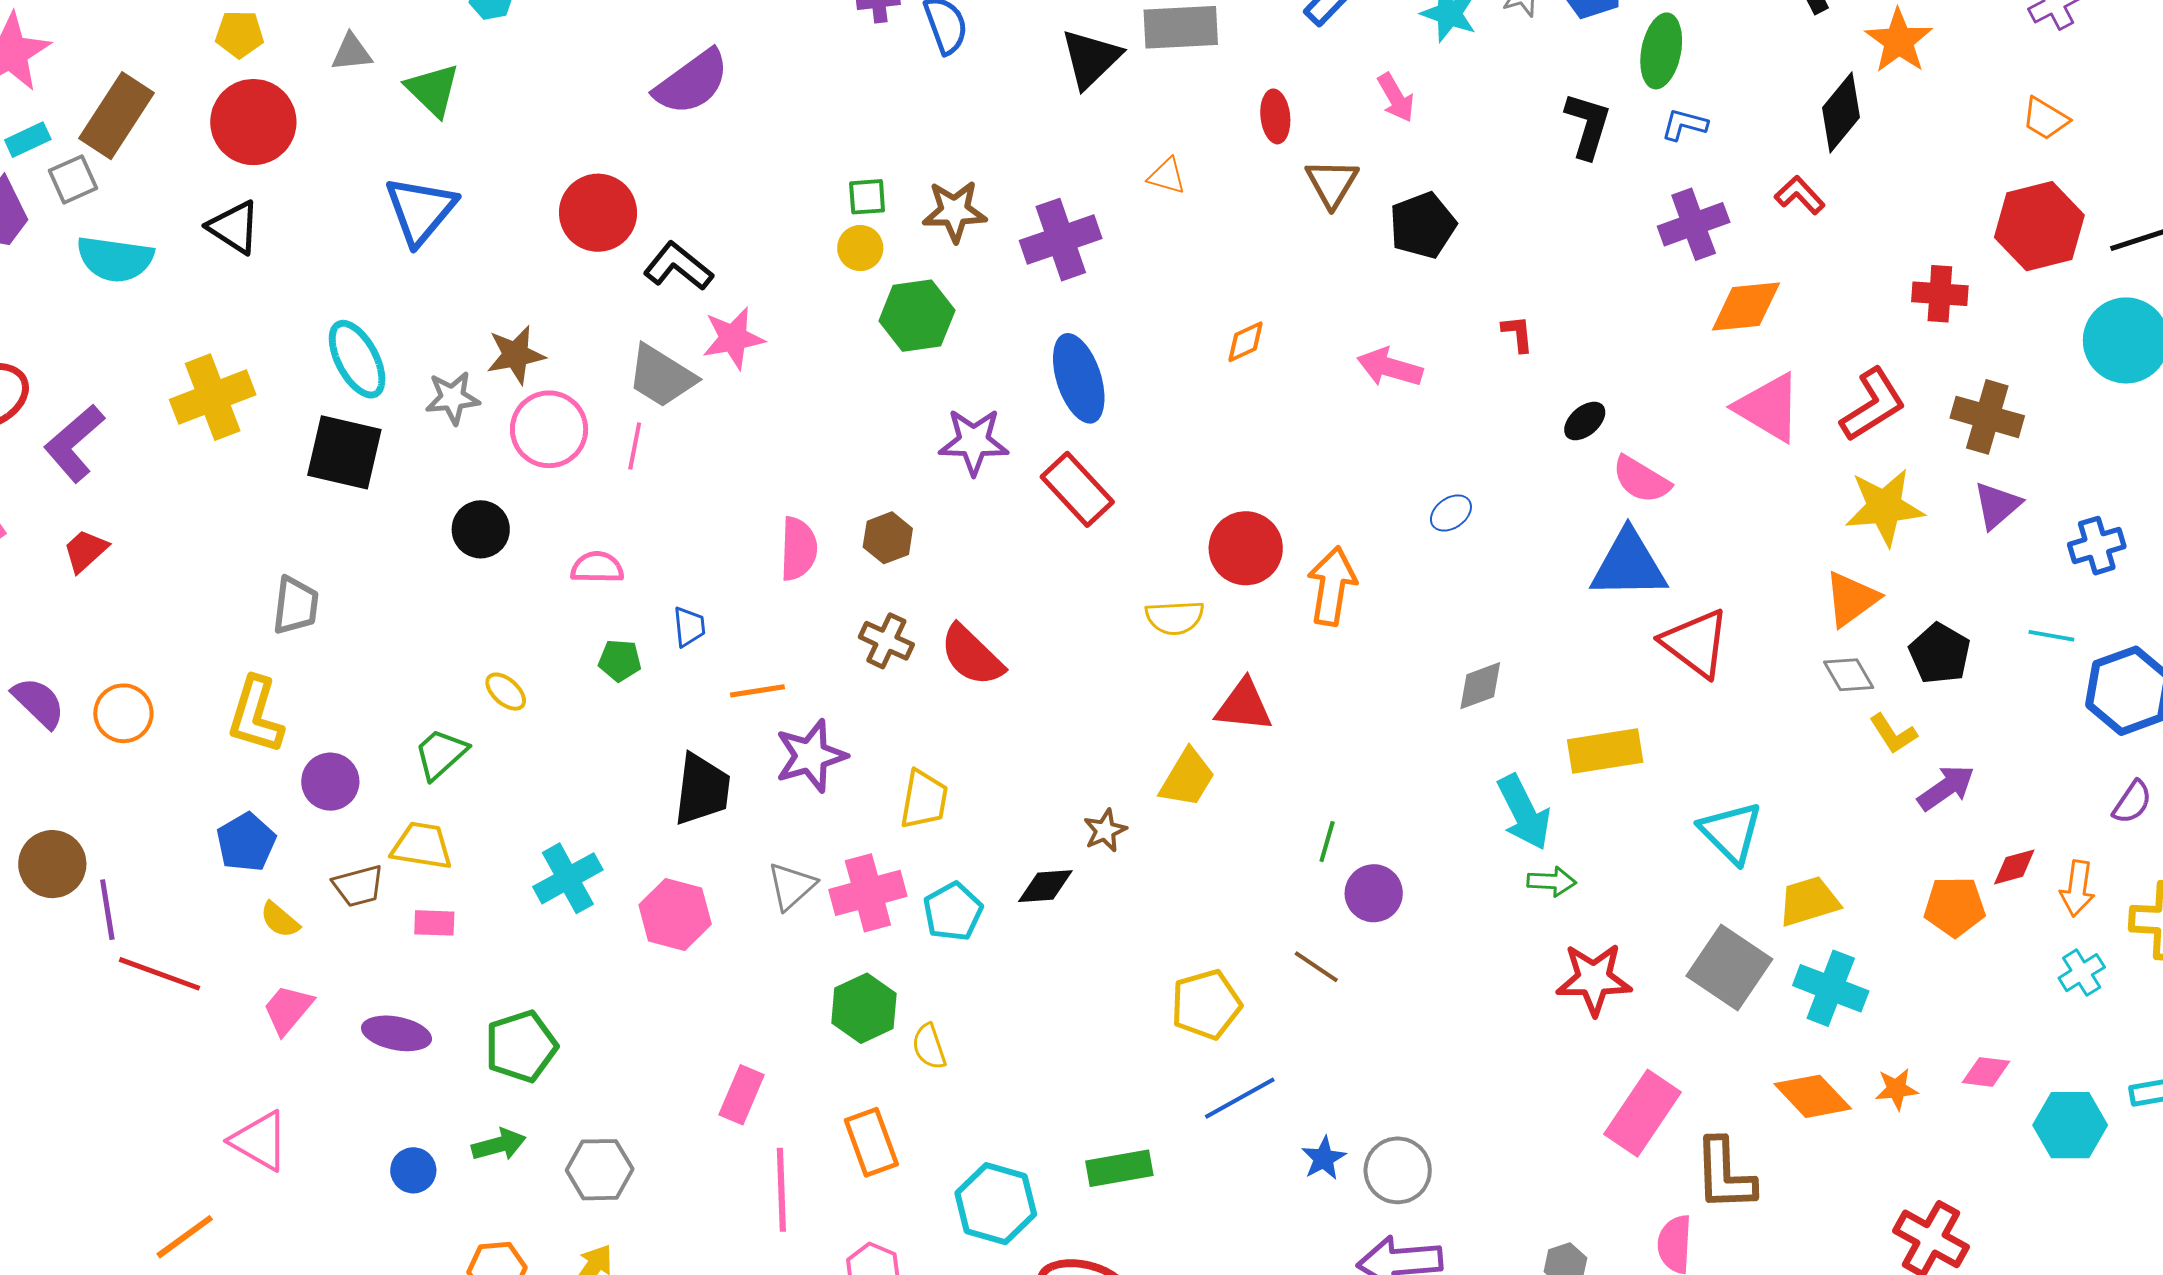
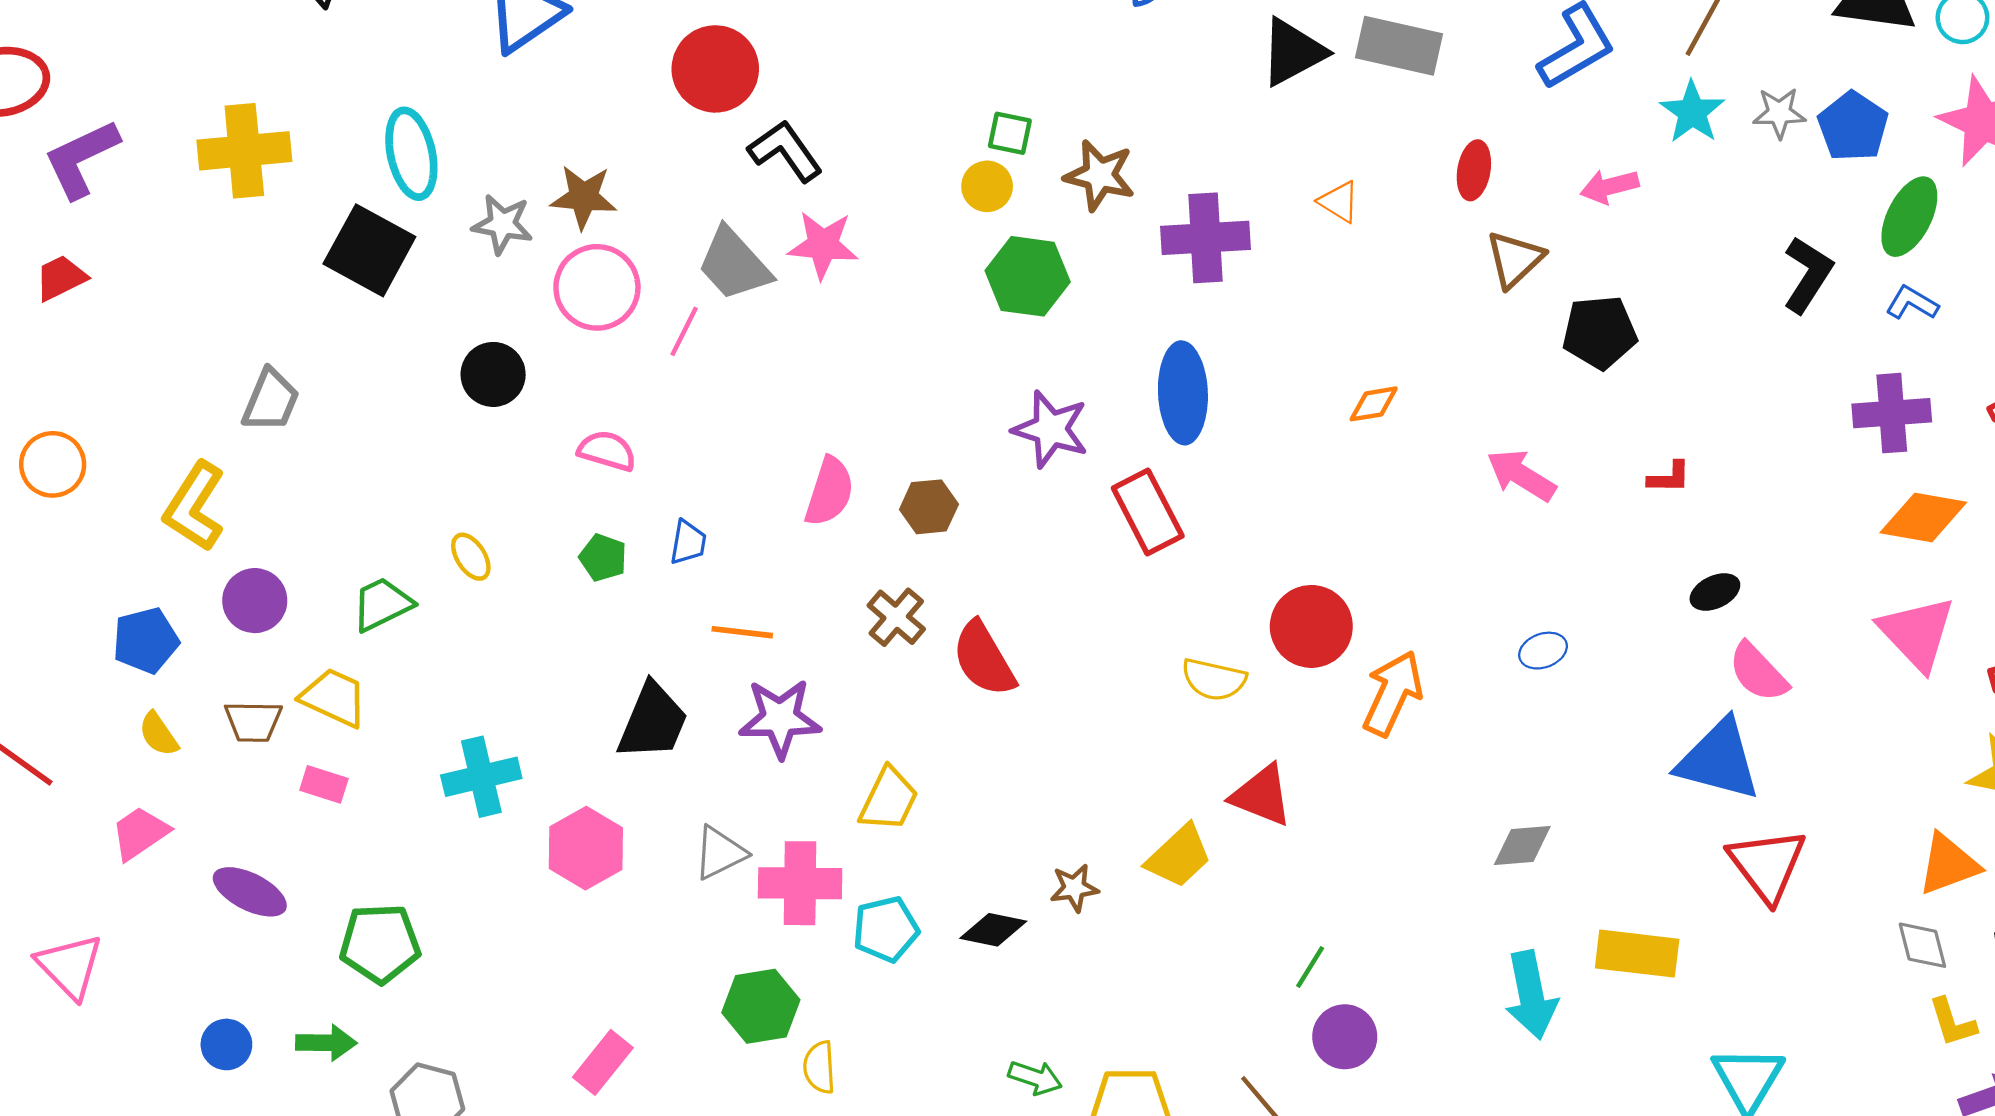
pink arrow: (1396, 98) -> (1610, 187), turned 90
red L-shape: (1518, 334) -> (1669, 477), turned 81
green arrow: (1552, 881) -> (1035, 1078), moved

